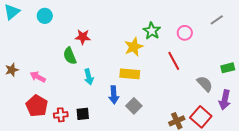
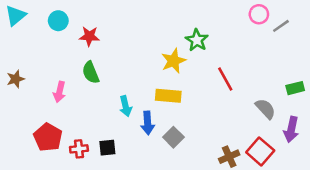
pink circle: (185, 33) -> (259, 14), moved
red star: (83, 37) -> (89, 36), moved
brown star: (12, 70) -> (16, 79), moved
pink arrow: (38, 77) -> (60, 92), moved, turned -105
cyan arrow: (89, 77) -> (126, 106), moved

